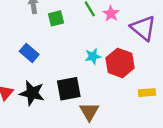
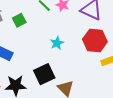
red hexagon: (120, 63) -> (95, 41), moved

